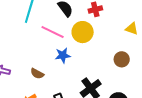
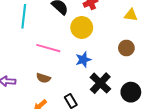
pink line: (53, 32) -> (48, 48), moved
blue star: (63, 55) -> (83, 60), moved

